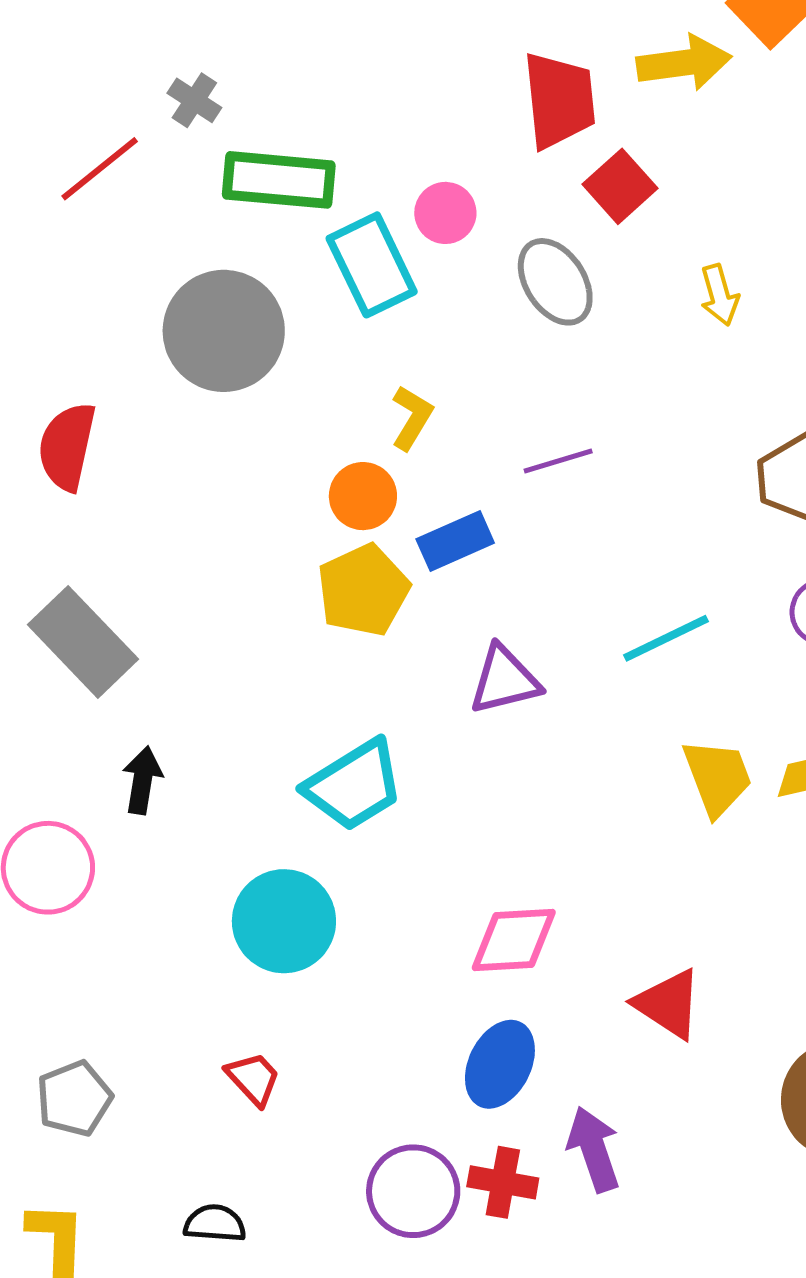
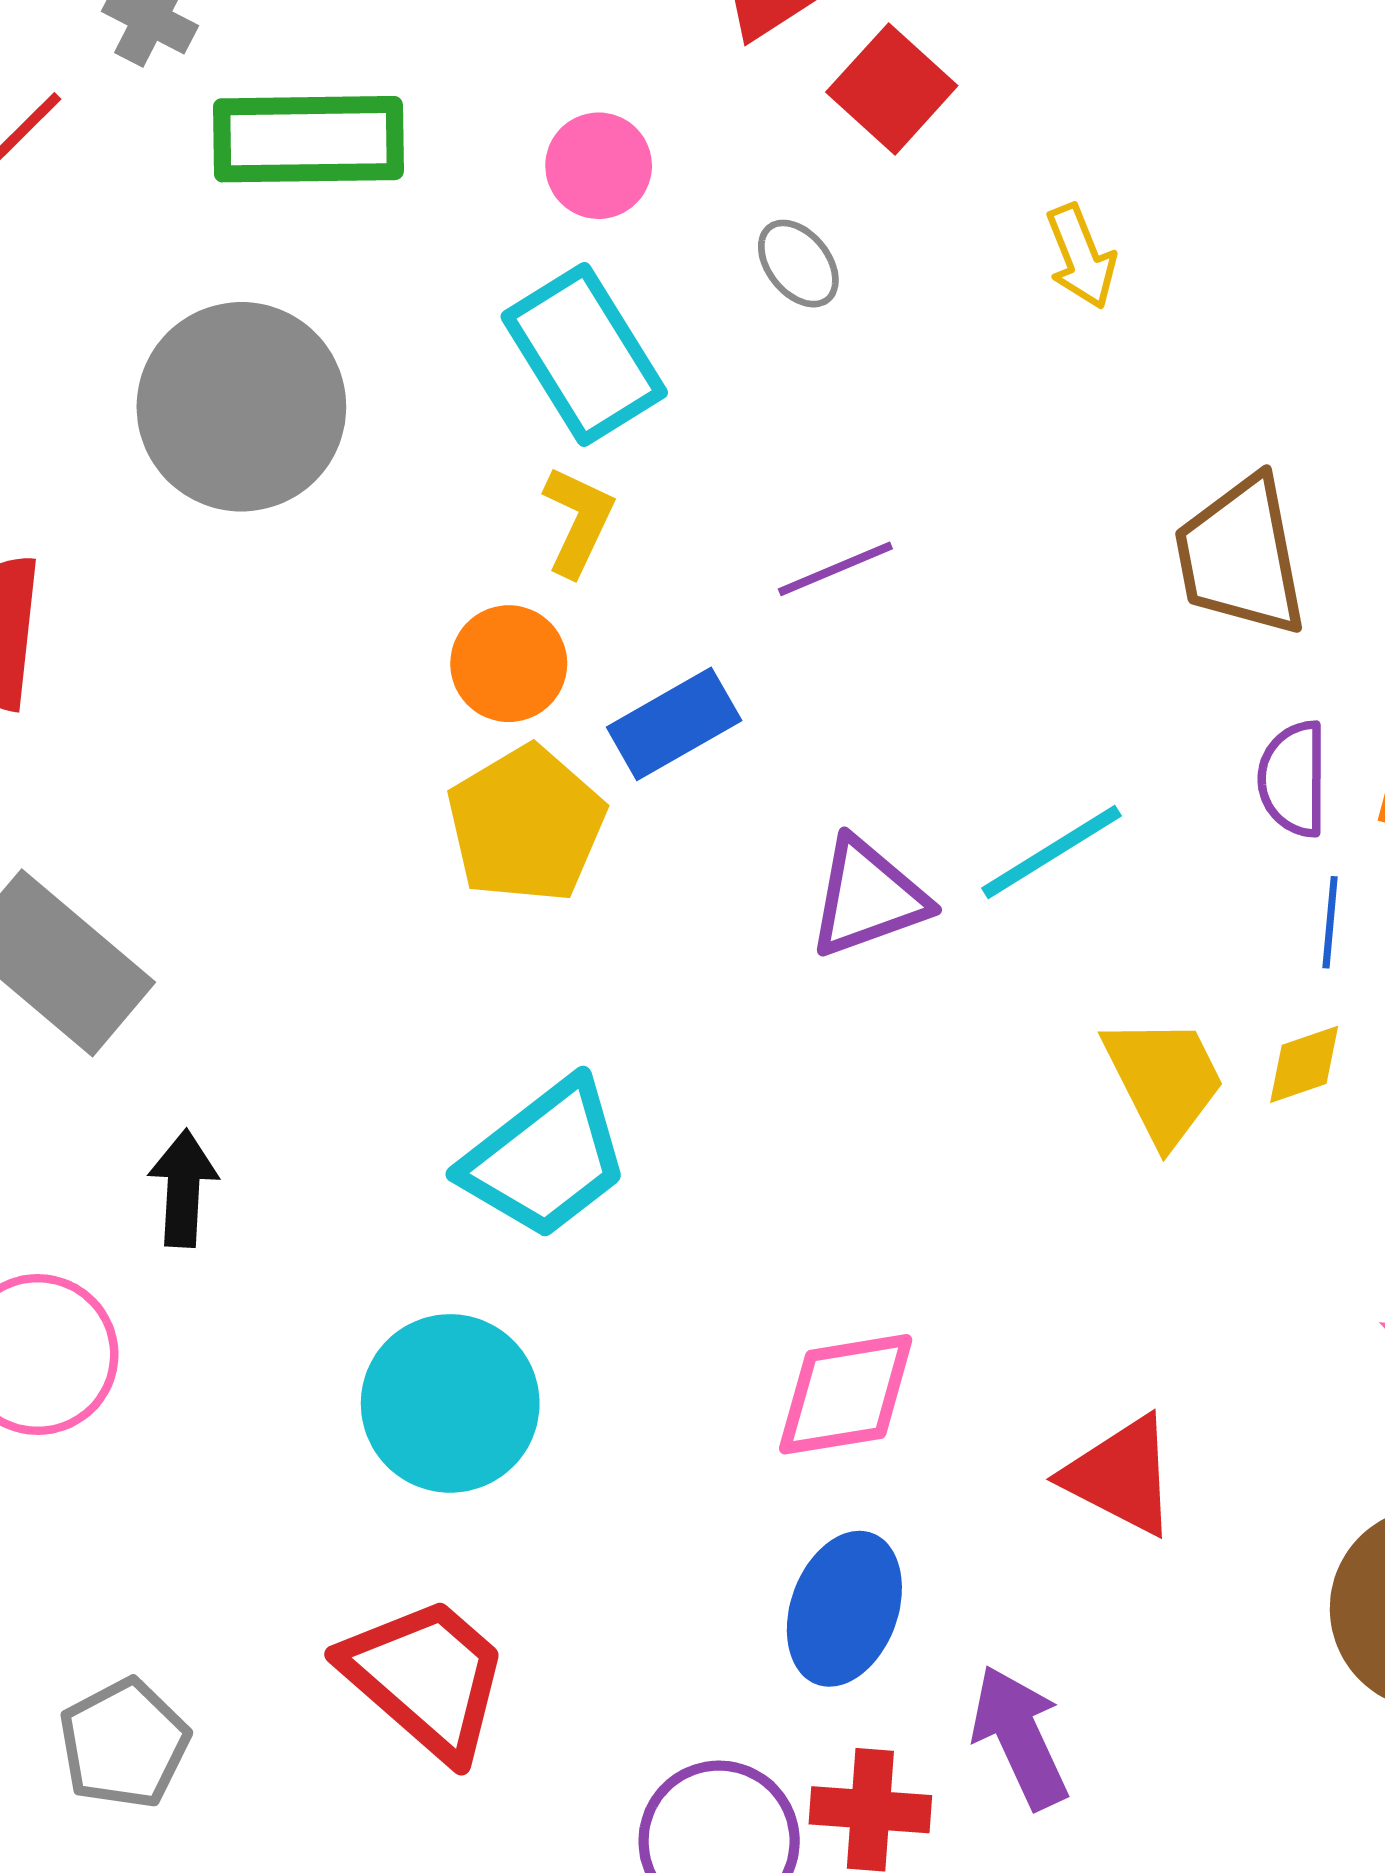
cyan rectangle: (372, 265) -> (584, 355), moved
gray ellipse: (555, 282) -> (798, 264), size x0.6
purple triangle: (504, 680) -> (868, 898), moved
red trapezoid: (253, 1079) -> (426, 1678), size x1.8

